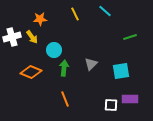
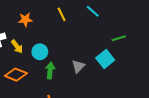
yellow arrow: (32, 37) -> (17, 47), moved
cyan square: (121, 71) -> (105, 59), moved, turned -30

